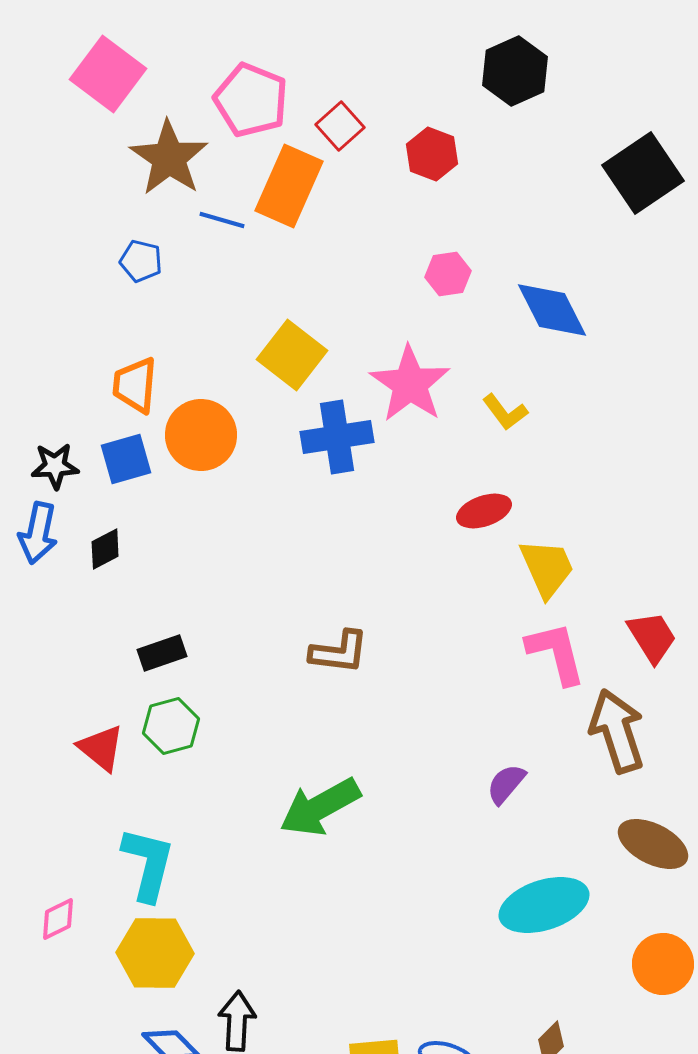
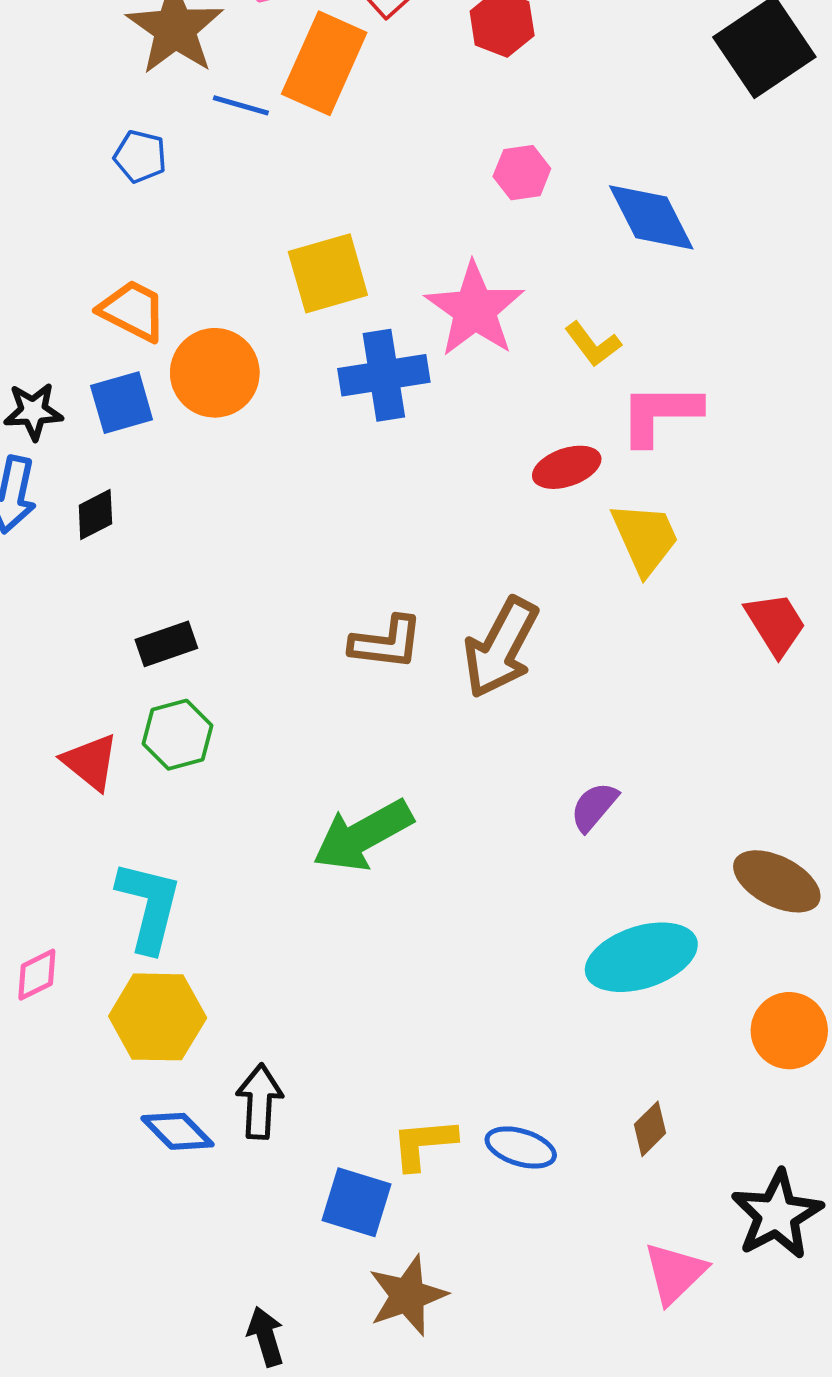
yellow square: (292, 355) -> (328, 273), turned 36
orange trapezoid: (135, 385) -> (133, 311), turned 112
pink L-shape: (556, 653) -> (660, 414), moved, turned -76
brown arrow: (617, 731) -> (501, 648), moved, turned -134

